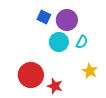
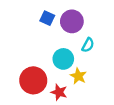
cyan circle: (59, 42) -> (63, 59), moved
yellow star: (90, 71) -> (78, 76), moved

